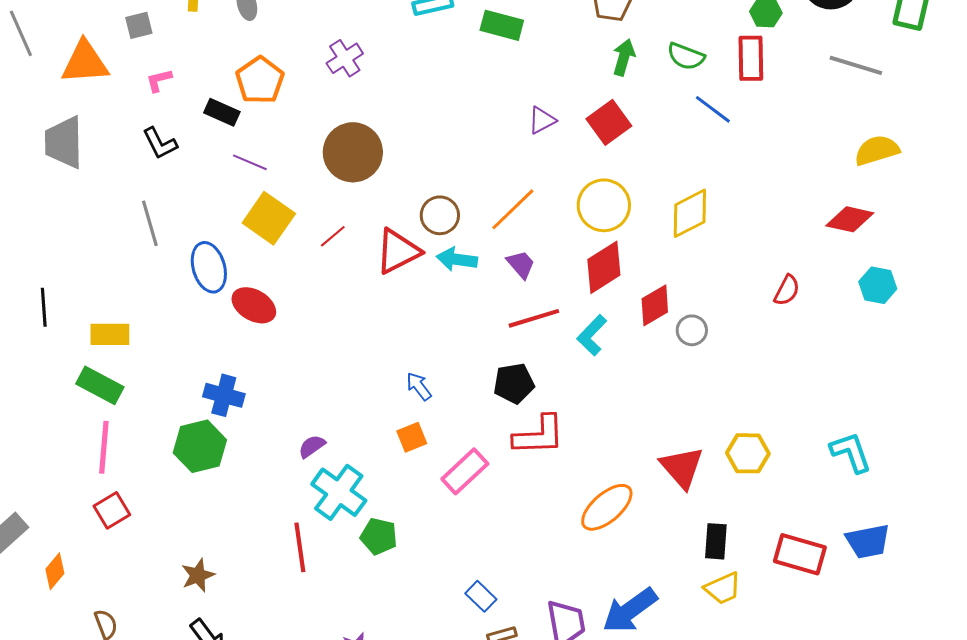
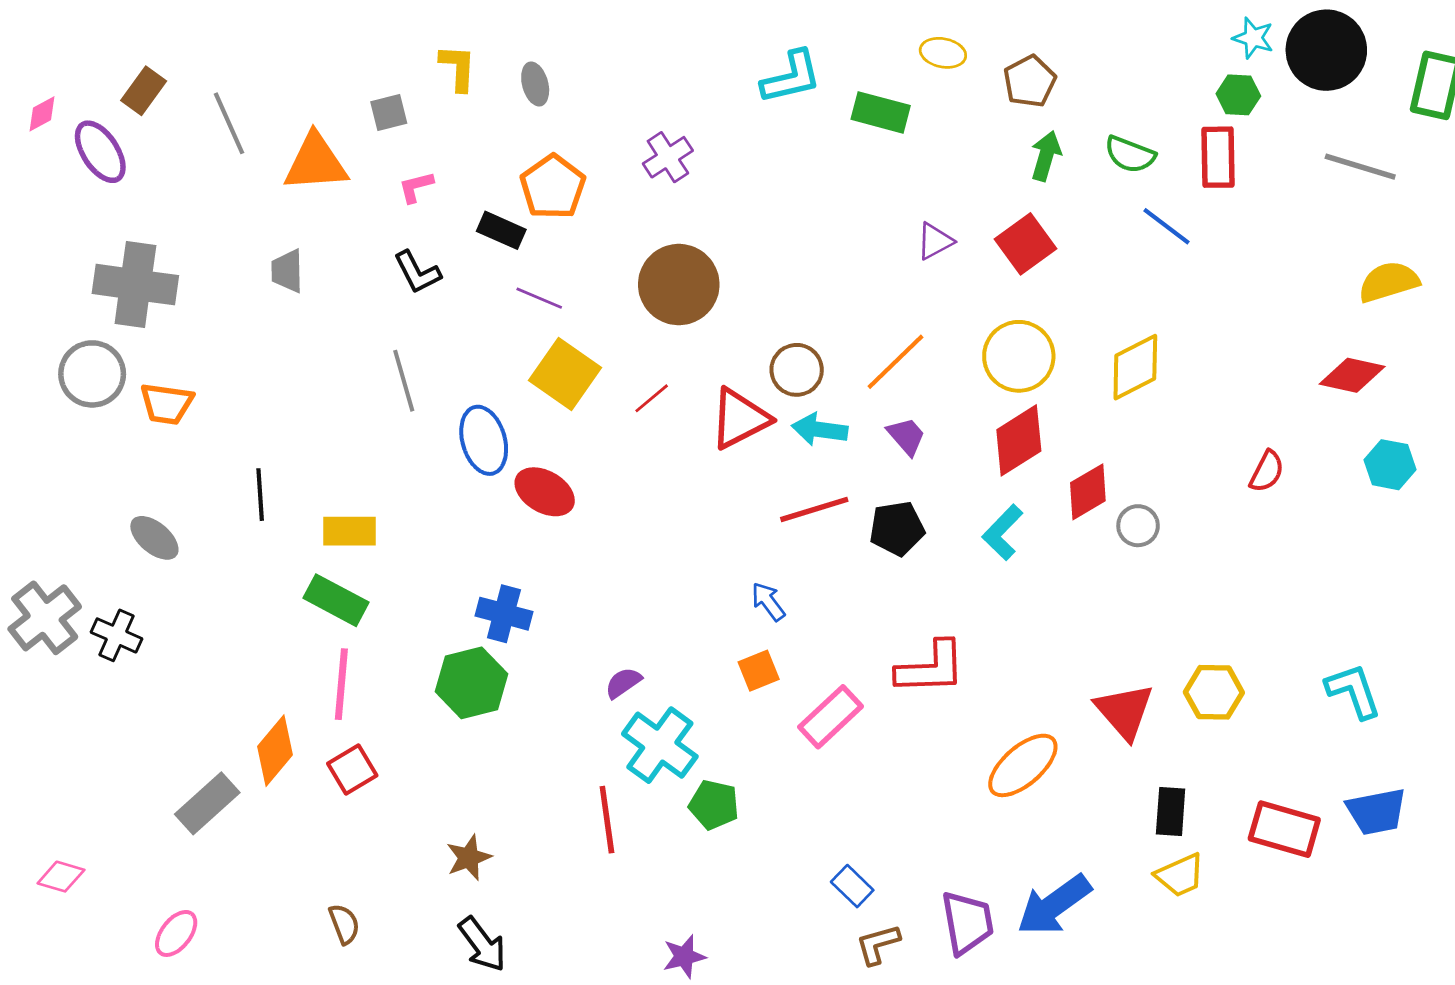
gray trapezoid: (64, 142) -> (287, 271), size x0.6
red line: (534, 318) -> (814, 509), moved
black pentagon: (514, 383) -> (897, 528), moved
orange diamond: (55, 571) -> (275, 751), moved, size x1.4

